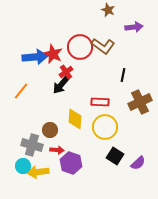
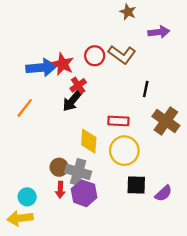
red circle: (80, 47) -> (95, 56), size x0.7
brown cross: (140, 102) -> (166, 121), turned -30
brown circle: (50, 130) -> (59, 167), moved
gray cross: (32, 145) -> (78, 172), moved
red arrow: (57, 150) -> (60, 190), moved, turned 88
black square: (115, 156) -> (136, 185), turned -30
yellow arrow: (38, 172) -> (20, 218), moved

